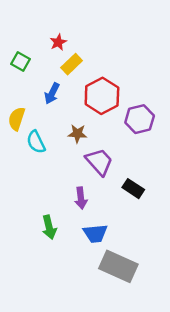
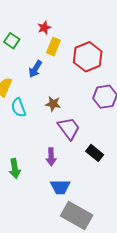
yellow rectangle: (72, 64) -> (53, 47), turned -30
red hexagon: (102, 96) -> (88, 57), moved
green arrow: (49, 227) -> (15, 168), moved

